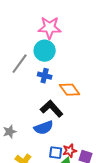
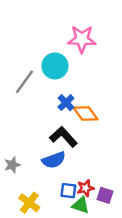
pink star: (50, 28) -> (82, 39), moved
blue cross: (45, 76) -> (66, 103), moved, turned 32

